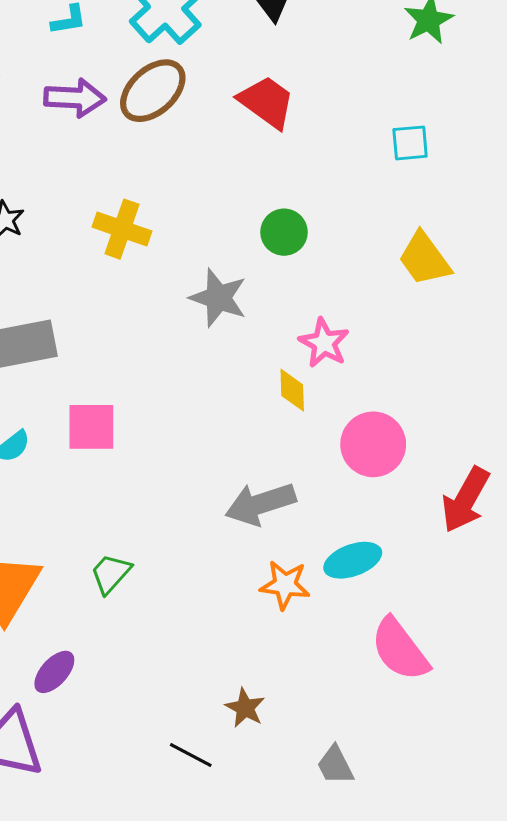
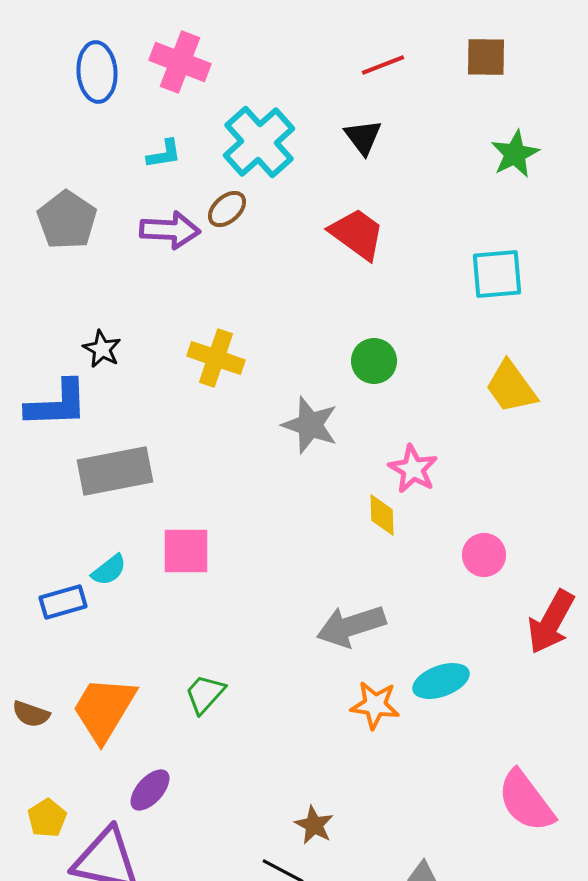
brown ellipse: (153, 91) -> (227, 209), moved, size x0.6
cyan square: (410, 143) -> (497, 274), size x1.4
pink circle: (373, 444) -> (484, 555), moved, size x0.7
pink semicircle: (400, 649) -> (526, 801), moved
brown star: (245, 708) -> (314, 825), moved

